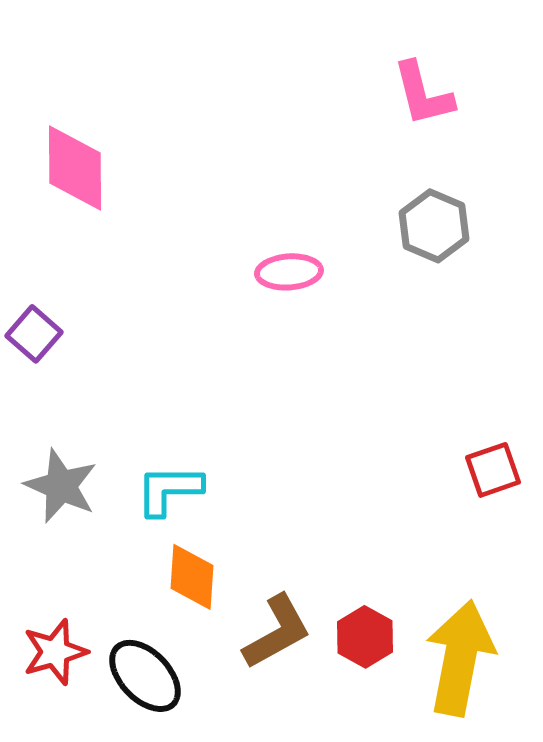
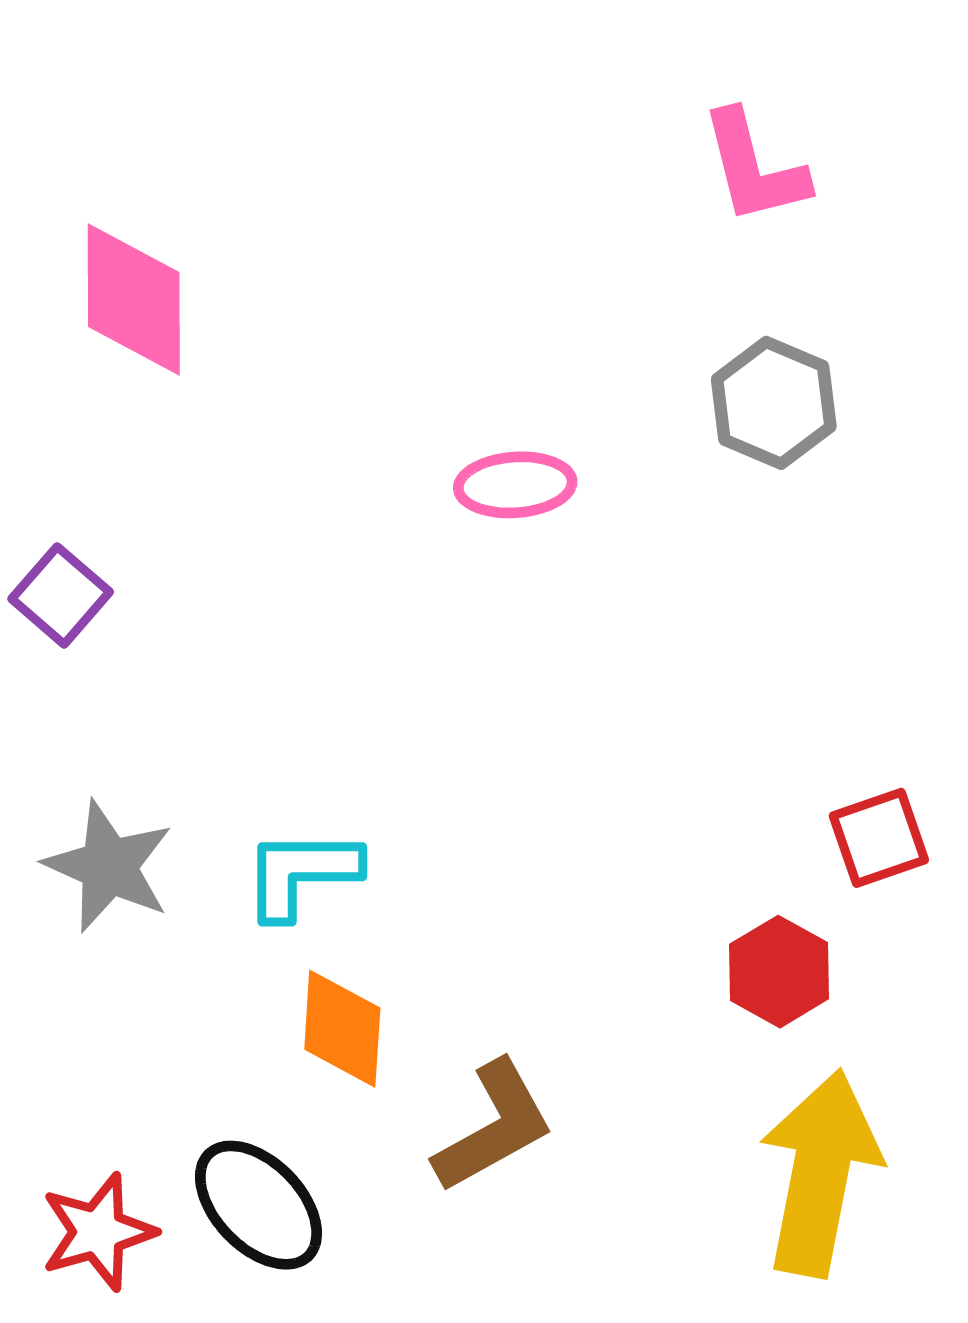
red hexagon: (365, 637) -> (779, 972), moved
red star: (55, 652) -> (98, 1232), moved

